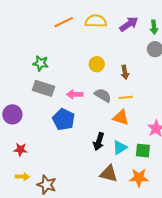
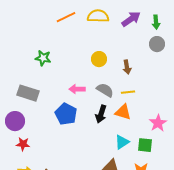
gray rectangle: (44, 88) -> (28, 93), moved
purple circle: (12, 114) -> (15, 121), moved
black arrow: (99, 142) -> (101, 114), moved

